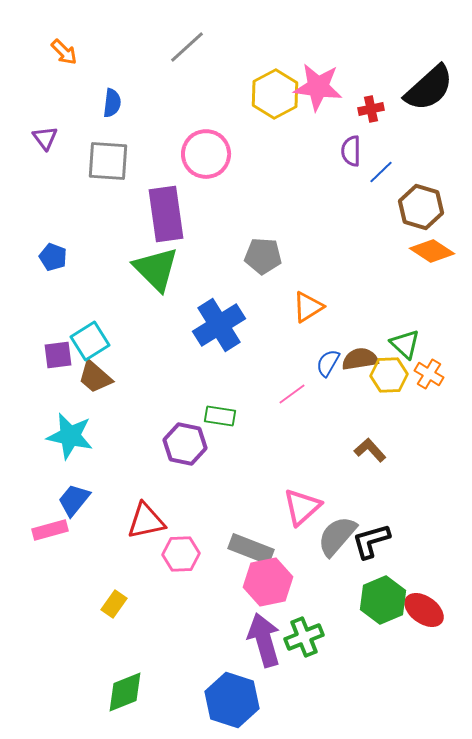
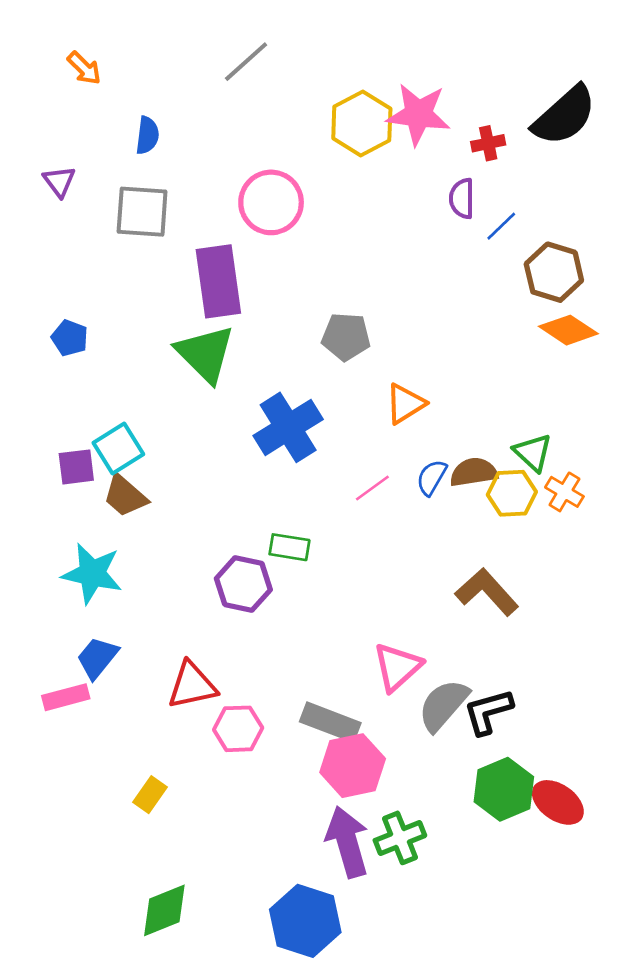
pink line: (292, 394) -> (372, 488), moved
brown L-shape: (370, 450) -> (487, 592), size x1.5

